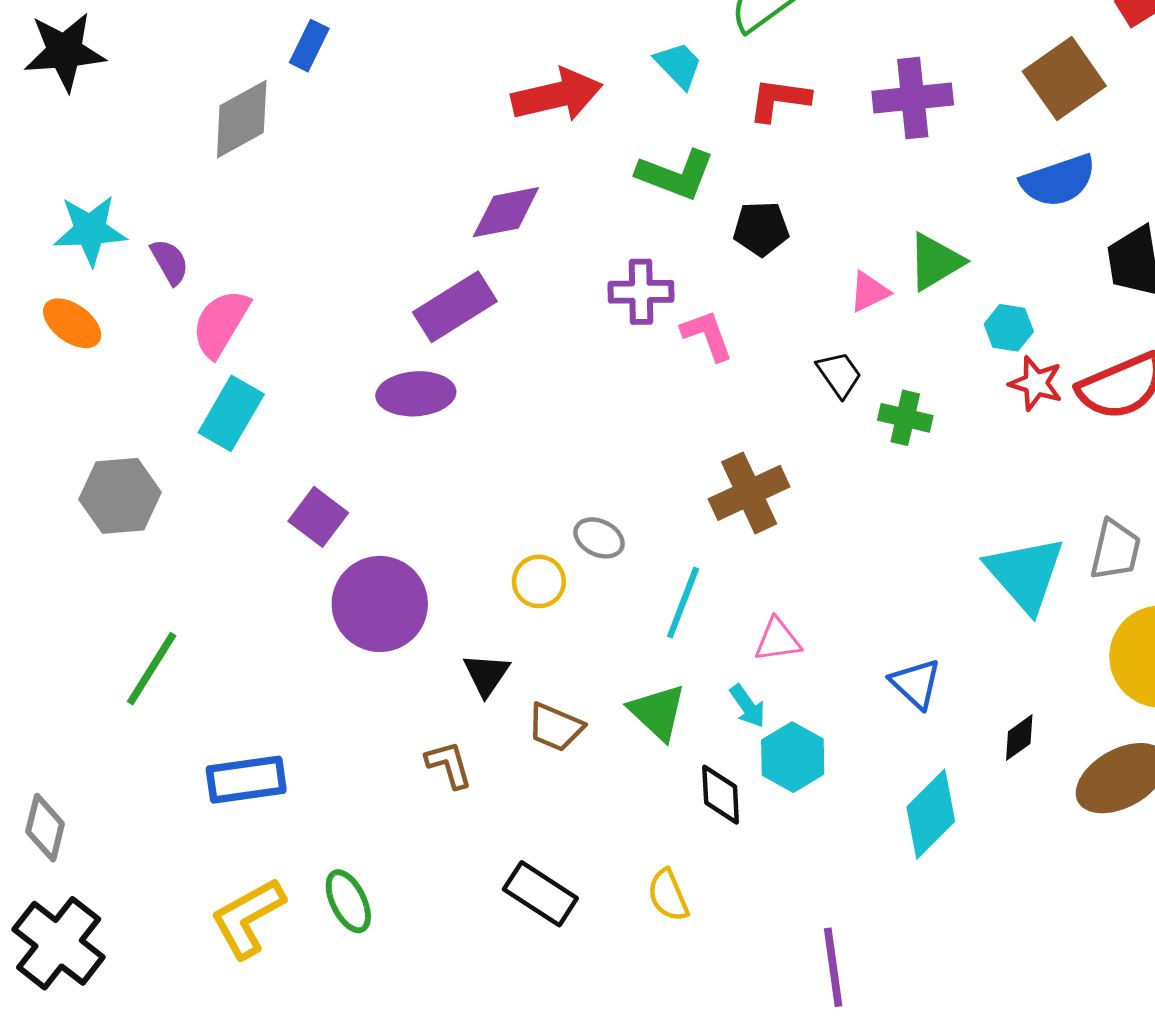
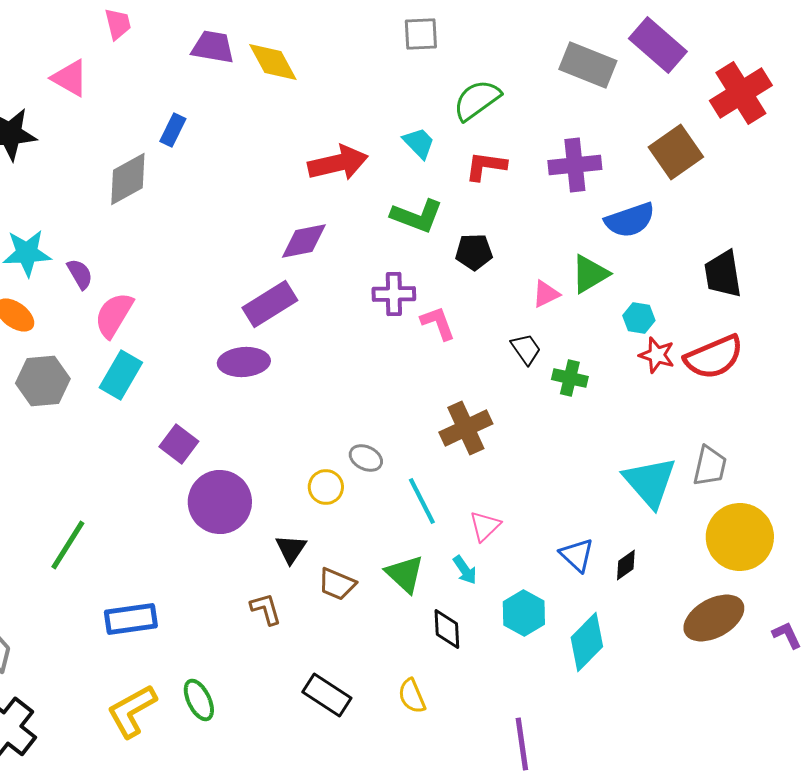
blue semicircle: (1058, 181) -> (630, 220), moved
gray hexagon: (120, 496) -> (43, 381), moved
cyan line: (683, 602) -> (422, 501), turned -48
pink triangle: (778, 640) -> (485, 526), turned -36
black diamond: (1019, 738) -> (626, 565), moved
cyan hexagon: (793, 757) -> (524, 613), moved

